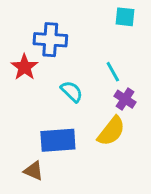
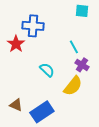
cyan semicircle: (72, 91) -> (47, 70), moved
blue rectangle: (58, 140) -> (42, 112), moved, turned -30
brown triangle: (34, 171) -> (16, 105), moved

